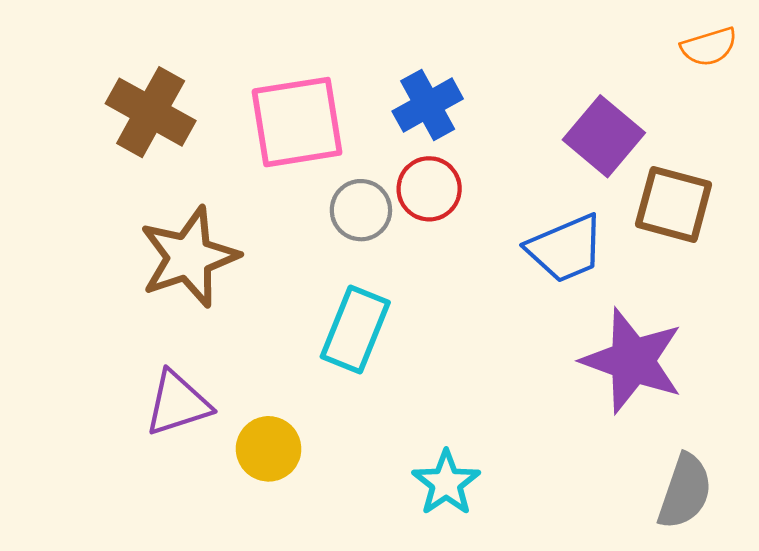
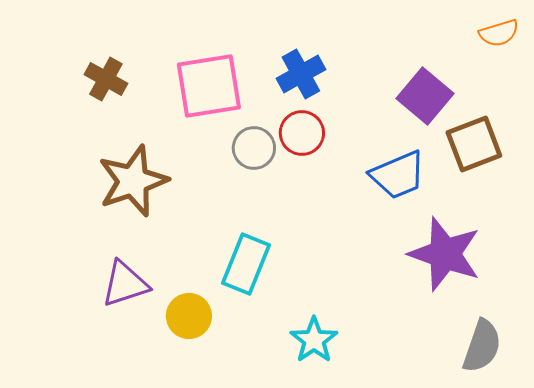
brown cross: (151, 112) -> (106, 79), size x0.7
brown square: (674, 204) -> (474, 144), turned -36
cyan rectangle: (355, 329) -> (246, 264), moved

